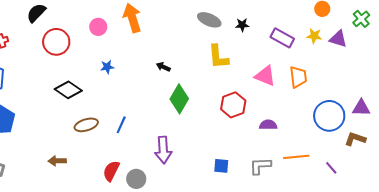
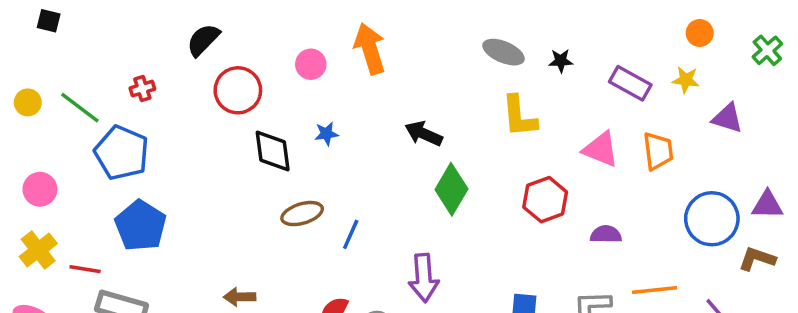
purple triangle: (338, 39) -> (727, 118), moved
black arrow: (163, 67) -> (424, 134), size x1.5
black diamond: (68, 90) -> (273, 151), moved, turned 48
brown ellipse: (86, 125) -> (302, 214), moved

